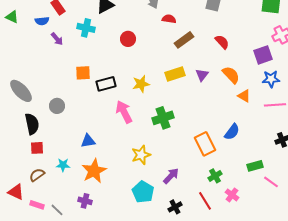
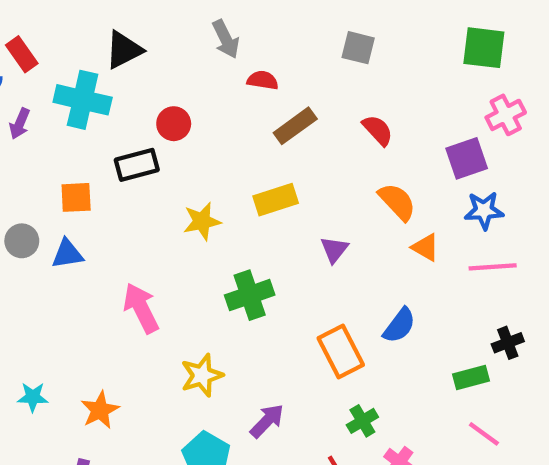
cyan cross: (86, 28) -> (83, 100), size x1.4
purple arrow: (57, 39) -> (20, 124), turned 64
purple triangle: (202, 75) -> (334, 250), moved
black rectangle: (106, 84) -> (137, 165), moved
gray circle: (57, 106) -> (22, 241), moved
pink arrow: (124, 112) -> (141, 308), moved
blue triangle: (88, 141) -> (67, 254), moved
green rectangle: (255, 166) -> (471, 378), moved
orange star: (94, 171) -> (100, 410), size x0.7

